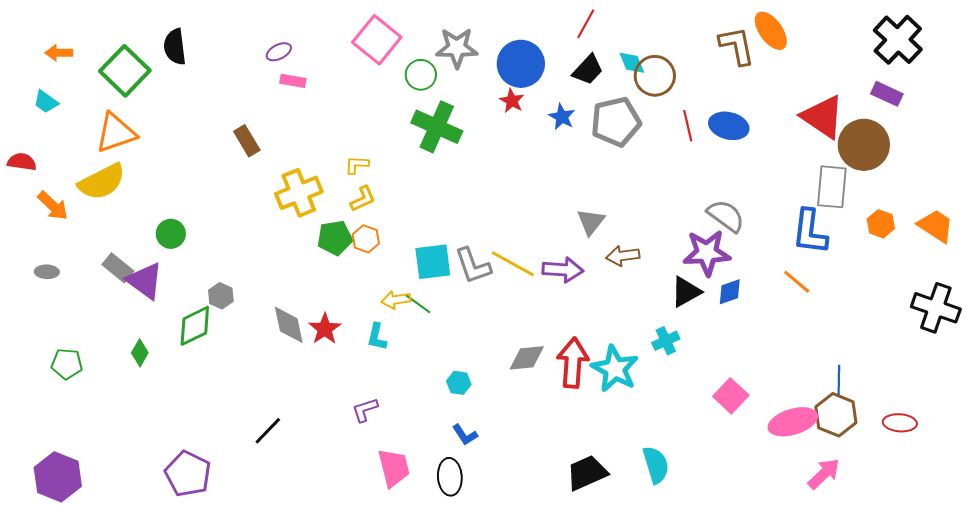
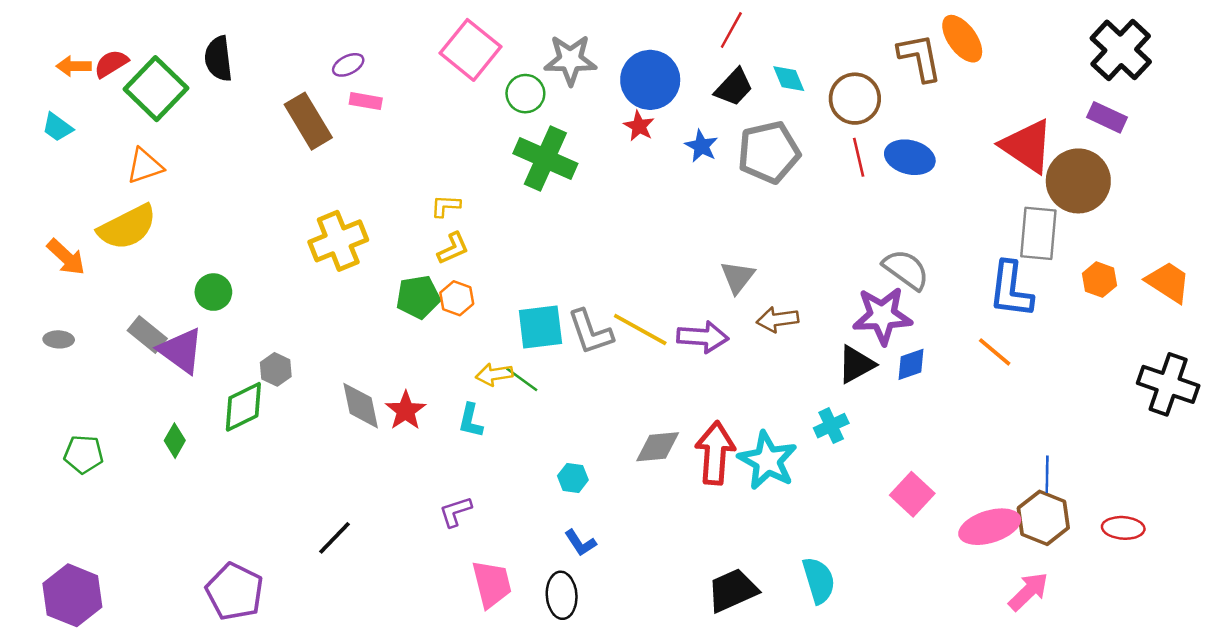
brown circle: (655, 76) -> (855, 99), moved
orange triangle: (116, 133) -> (145, 166), size x0.7
brown rectangle: (247, 141) -> (308, 121), moved, size x1.4
red semicircle: (22, 162) -> (111, 64), moved, turned -40
yellow cross: (299, 193) -> (338, 241), moved

